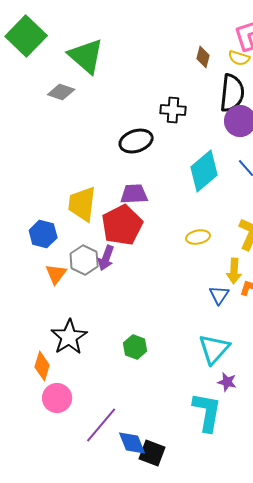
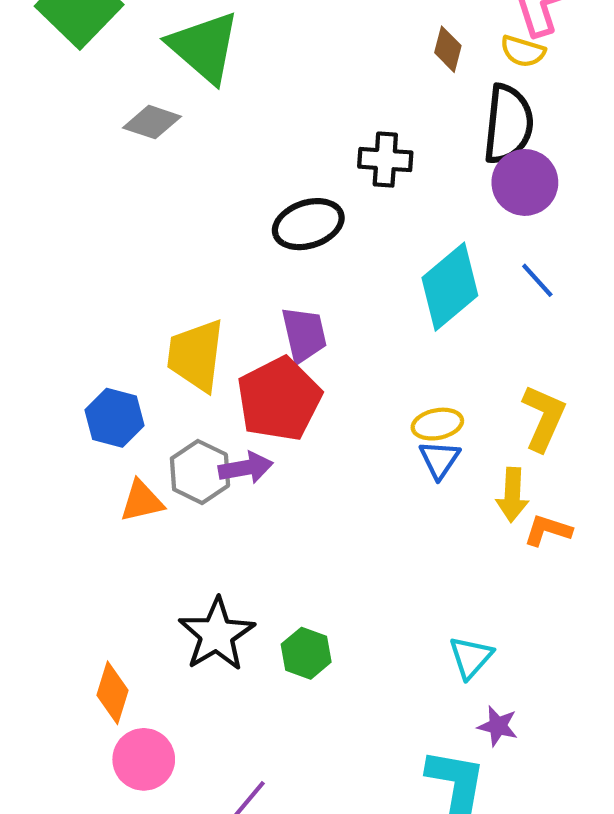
purple trapezoid: (134, 194) -> (304, 334), turned 80
purple arrow: (106, 258) -> (246, 468), turned -120
orange triangle: (56, 274) -> (142, 501), turned 40
blue triangle: (219, 295) -> (439, 459), moved
black star: (69, 337) -> (217, 634), moved
cyan triangle: (214, 349) -> (471, 657), size x0.7

